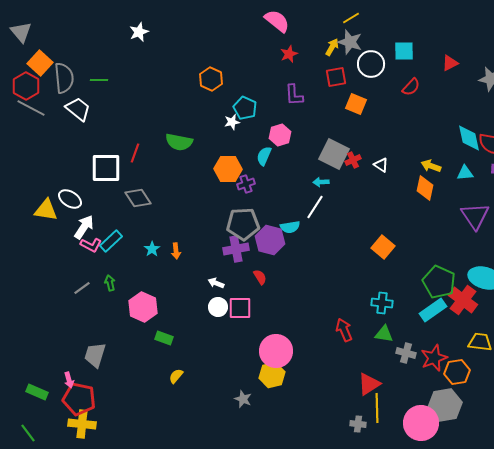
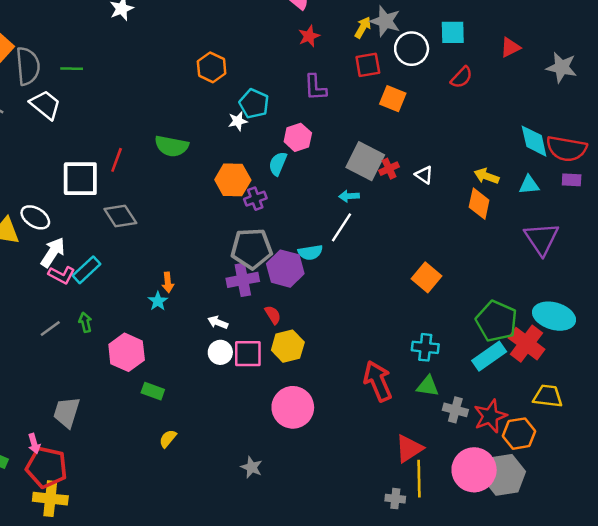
cyan star: (152, 249) -> (158, 301), moved
red arrow: (344, 330) -> (378, 381), size x1.4
yellow hexagon: (272, 375) -> (288, 346), moved
pink circle: (421, 423) -> (474, 470), moved

